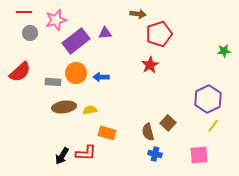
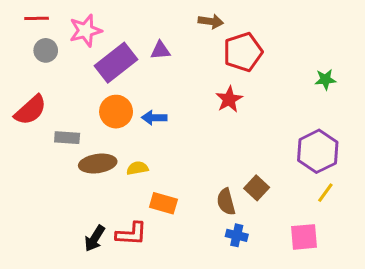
green star: (224, 51) -> (325, 79), moved
gray rectangle: (53, 82) -> (67, 138), moved

